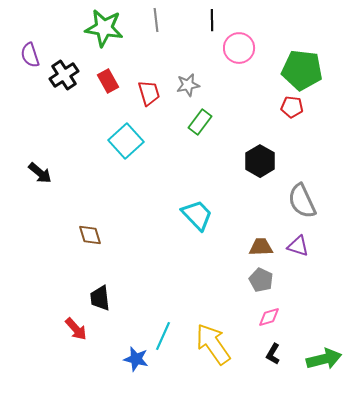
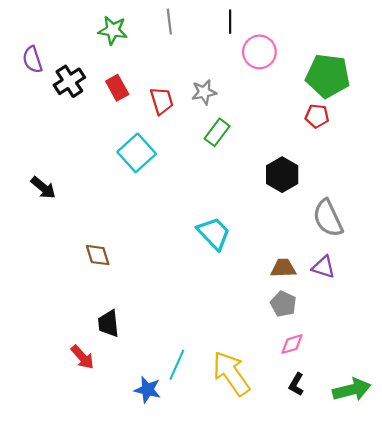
green star: (104, 28) -> (113, 30), size x0.7

